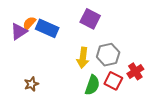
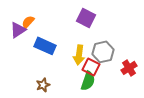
blue rectangle: (47, 28) -> (45, 46), moved
red square: (113, 81) -> (91, 67), moved
brown star: (31, 84) -> (43, 85), moved

